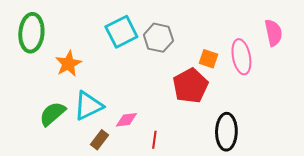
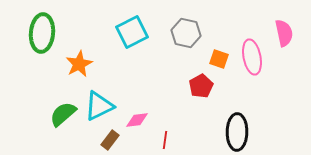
gray hexagon: (158, 38) -> (186, 33), moved
red pentagon: (190, 86) -> (201, 86), size x0.7

